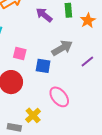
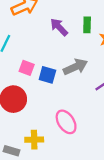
blue square: (43, 66) -> (47, 75), moved
yellow cross: (33, 115) -> (34, 140), turned 35

